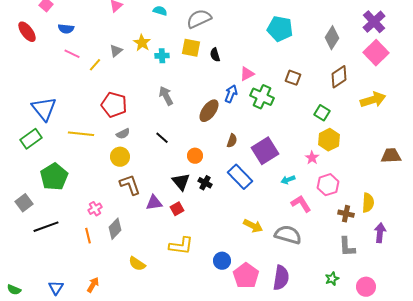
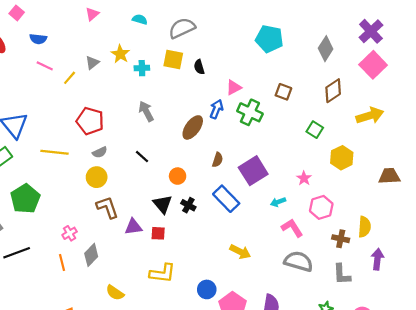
yellow hexagon: (329, 140) -> (342, 158), moved
red square: (177, 209) -> (158, 233), turned 32
gray semicircle: (288, 235) -> (299, 261), moved

